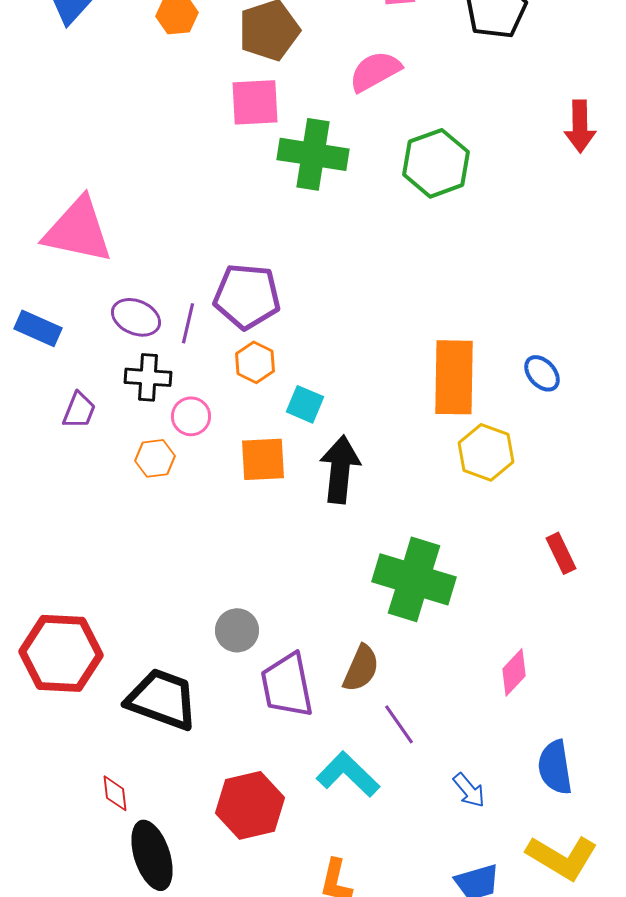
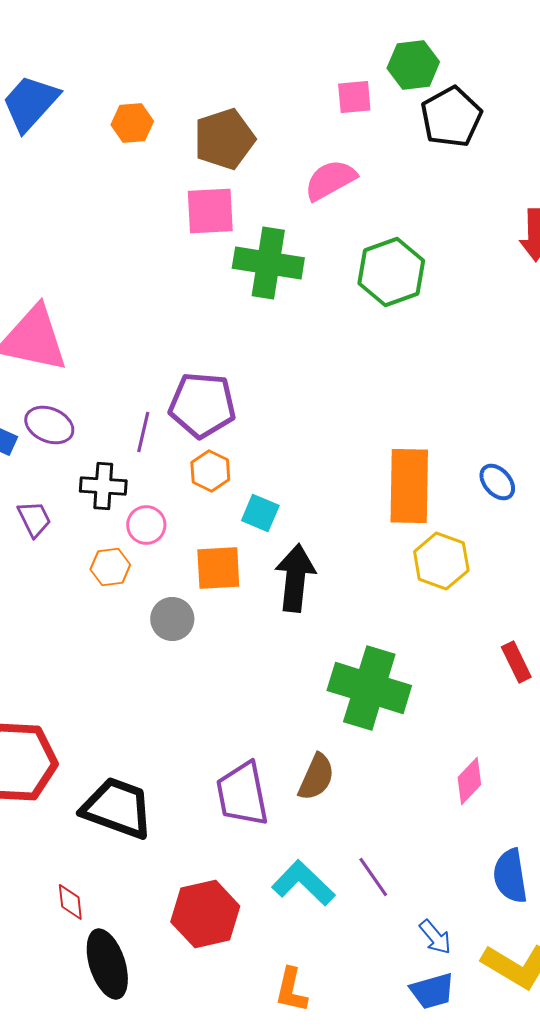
purple ellipse: (136, 317) -> (49, 425), moved
purple trapezoid: (79, 410) -> (34, 519), turned -48
gray circle: (237, 630) -> (172, 619), moved
purple line: (399, 724) -> (373, 877), moved
blue arrow: (469, 790) -> (435, 937), moved

